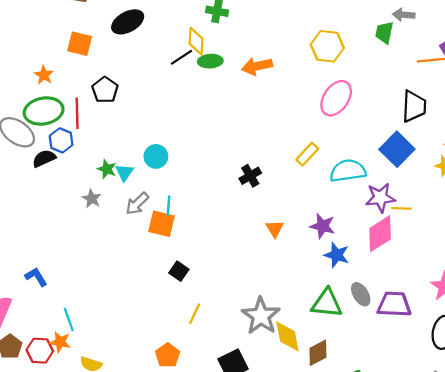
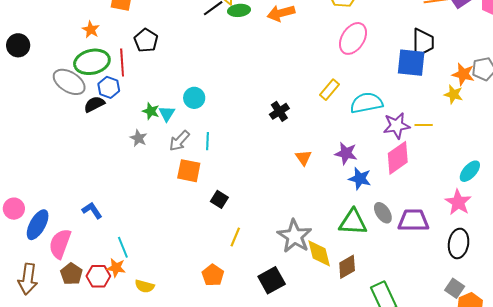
blue square: (397, 149) -> (411, 63), moved, turned -36
yellow line: (401, 208) -> (424, 125), moved
orange square: (162, 224) -> (189, 171), moved

